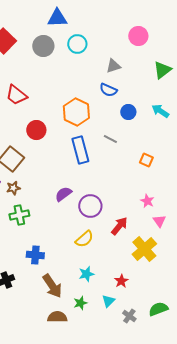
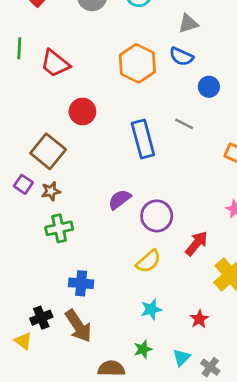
orange hexagon: (76, 112) -> (137, 63), moved
brown arrow: (52, 286) -> (78, 326), moved
cyan triangle: (108, 301) -> (181, 357), moved

